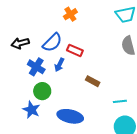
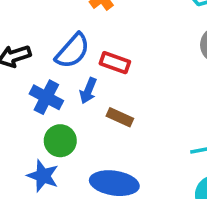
brown rectangle: (93, 81) -> (120, 117), moved

